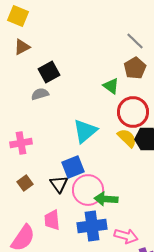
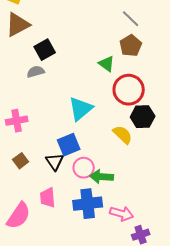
brown triangle: (22, 47) -> (18, 25), size x1.5
yellow semicircle: (127, 138) -> (123, 135), moved
pink circle: (88, 190) -> (84, 168), size x0.7

